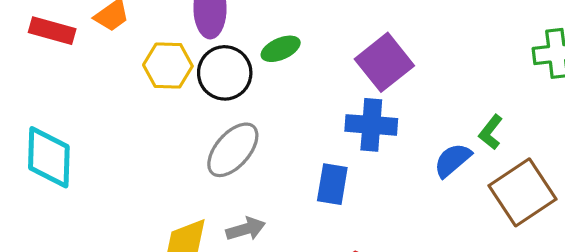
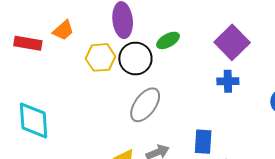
blue cross: (371, 125) -> (228, 81), size x0.7
blue rectangle: (332, 184) -> (203, 142), moved

